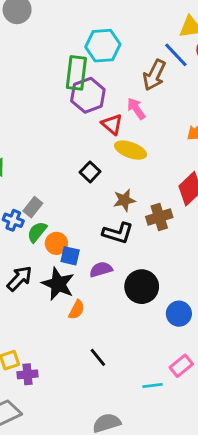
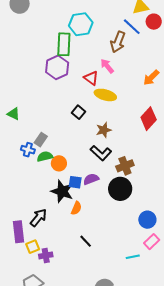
purple hexagon: (88, 95) -> (57, 67), moved
brown cross: (159, 217) -> (125, 166), moved
green semicircle: (37, 232) -> (45, 156), turned 42
black L-shape: (118, 233) -> (101, 153), turned 30
blue square: (70, 256) -> (75, 182), moved
black arrow: (19, 278) -> (38, 218), moved
blue circle: (179, 314) -> (147, 220), moved
black line: (98, 357) -> (86, 241), moved

